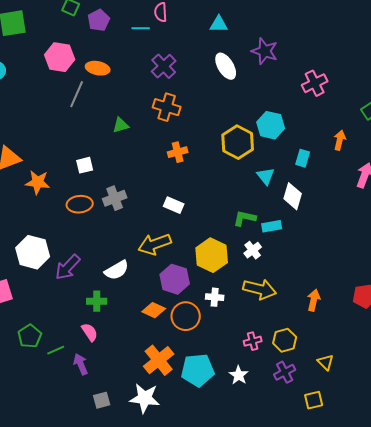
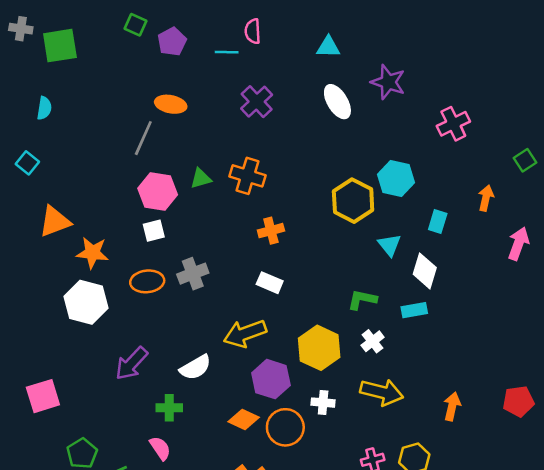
pink hexagon: (60, 57) -> (158, 192), moved
orange cross: (167, 107) -> (248, 176), moved
orange cross: (178, 152) -> (271, 231), moved
cyan rectangle: (272, 226) -> (414, 310), moved
white hexagon: (33, 252) -> (86, 302), moved

